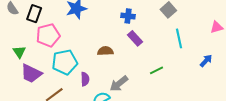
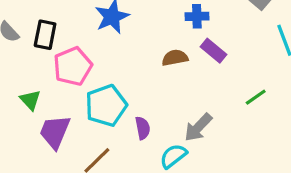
brown semicircle: (105, 51) -> (175, 58), moved
purple trapezoid: (31, 74) -> (55, 132), turned 95

